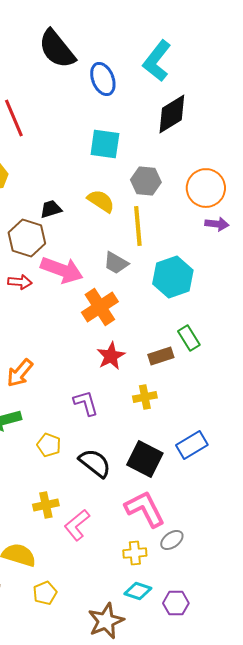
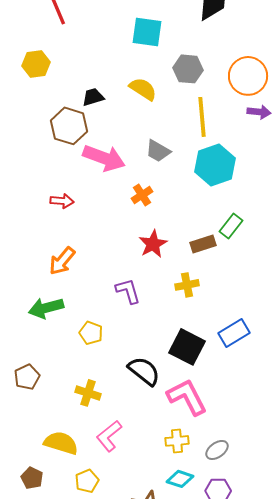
yellow line: (138, 226) -> (202, 117), moved
red arrow: (20, 282) -> (62, 201), moved
orange cross: (100, 307) -> (142, 195), size x0.6
green rectangle: (189, 338) -> (231, 226), turned 70
black semicircle: (95, 463) -> (144, 371), moved
yellow cross: (46, 505) -> (88, 393), turned 30
pink L-shape: (77, 525) -> (109, 436), moved
gray ellipse: (172, 540) -> (217, 450), moved

